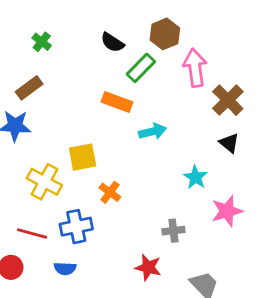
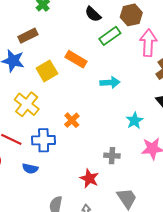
orange rectangle: (117, 102) -> (76, 59), moved
yellow square: (83, 157) -> (47, 71), moved, turned -30

